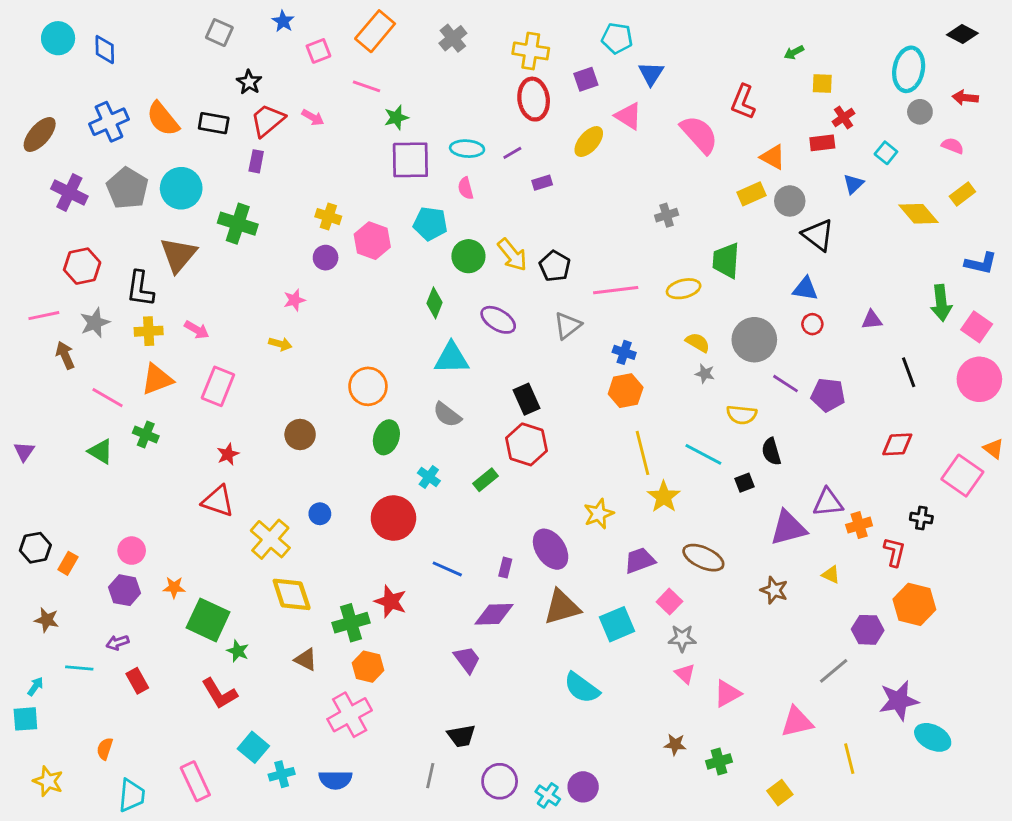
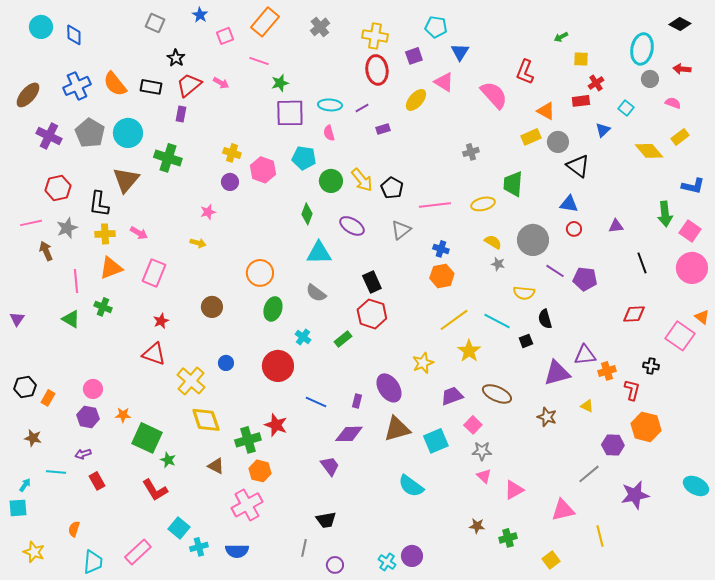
pink line: (108, 398) -> (76, 281), turned 55
yellow line: (643, 453) -> (454, 320), turned 68
cyan ellipse: (933, 737) -> (696, 486), moved
pink rectangle: (195, 781) -> (138, 552), turned 72
purple circle: (500, 781) -> (335, 565), moved, size x0.7

